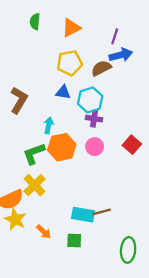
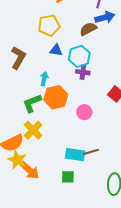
yellow pentagon: (70, 63) -> (49, 25), moved
pink circle: (95, 147) -> (84, 112), moved
orange arrow: (44, 232) -> (30, 170), moved, size x1.5

